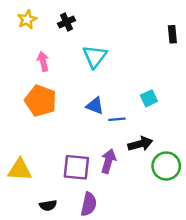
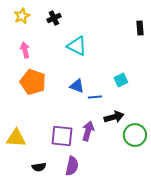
cyan triangle: (95, 56) -> (77, 46), turned -40
pink arrow: (43, 61) -> (25, 50), moved

